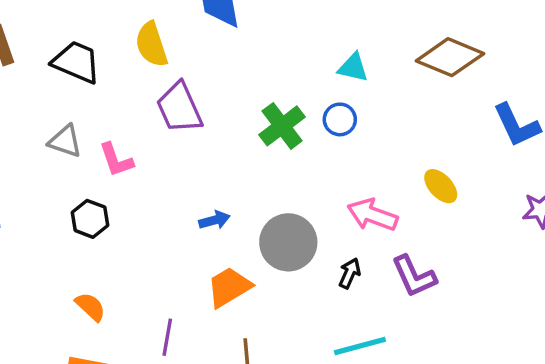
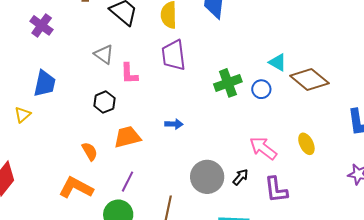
brown diamond: (450, 57) -> (309, 80), moved
gray circle: (288, 242) -> (207, 177), moved
orange trapezoid: (229, 287) -> (127, 137), moved

